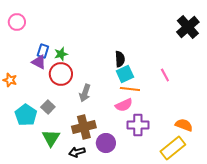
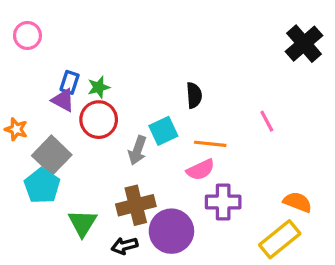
cyan square: (125, 74) -> (163, 131), moved
gray square: (48, 107) -> (52, 155), moved, size x1.6
purple circle: (106, 143) -> (171, 231), size x1.4

